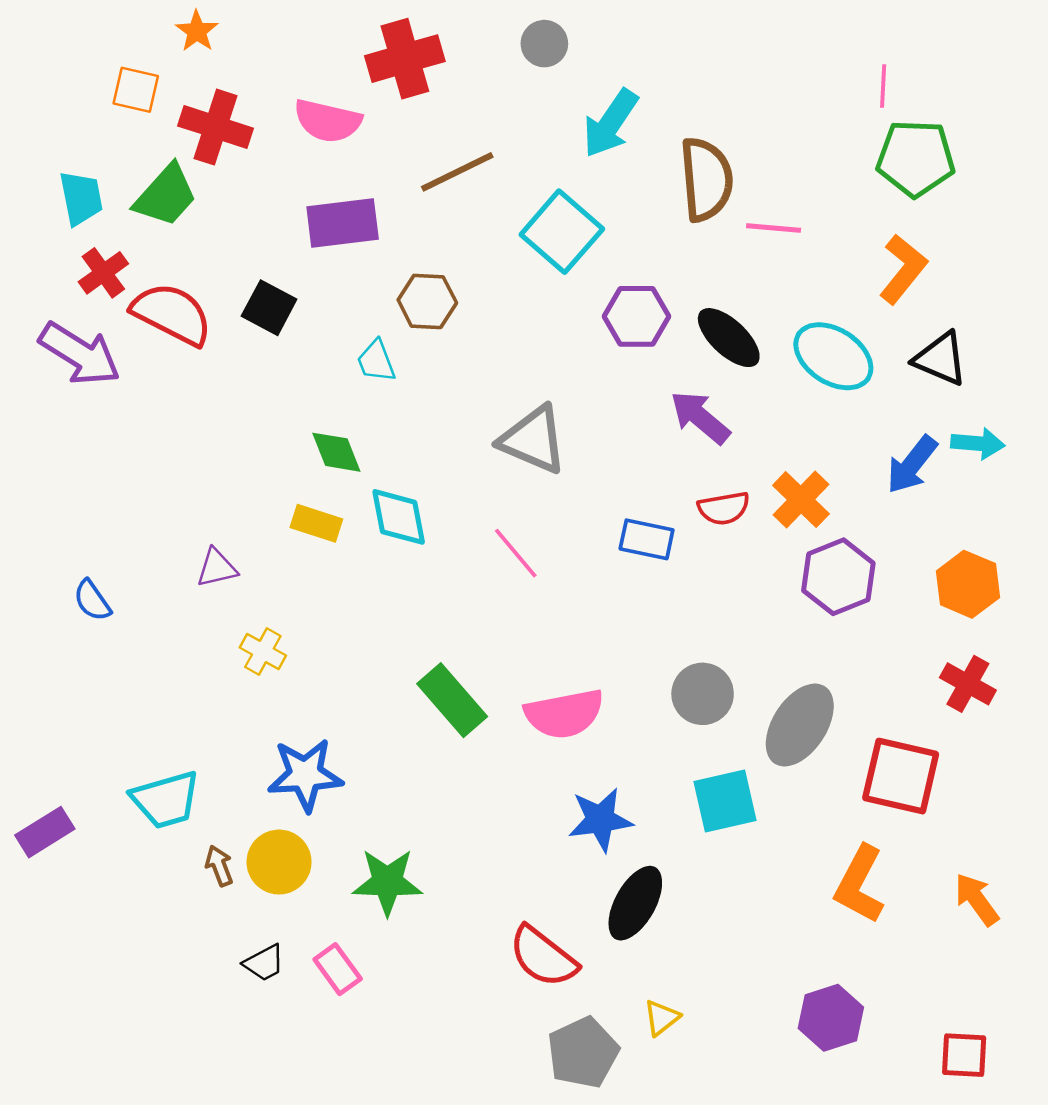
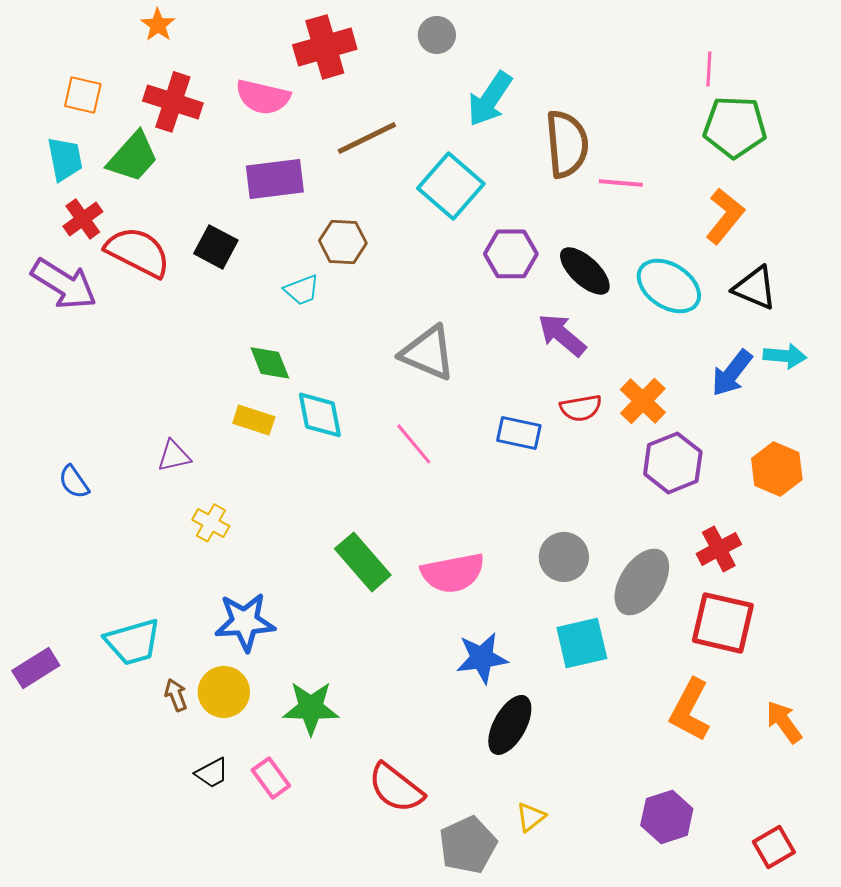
orange square: (136, 90) -> (83, 95), moved
cyan trapezoid: (376, 361) -> (302, 290), turned -90
red cross: (968, 684) -> (719, 549), moved, turned 33
red semicircle: (543, 957) -> (396, 788), moved
red square: (964, 1055) -> (774, 847), turned -33

